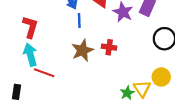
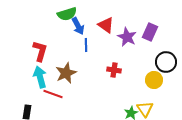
brown star: (82, 50) -> (66, 73), moved
yellow circle: (161, 77) -> (154, 80), moved

